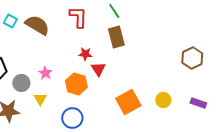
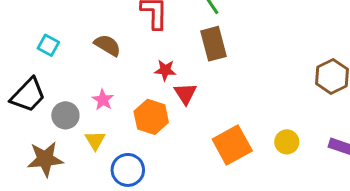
cyan square: (10, 21) -> (48, 45), moved
brown semicircle: (37, 25) -> (108, 45), moved, size x0.7
blue circle: (72, 118) -> (128, 170), moved

